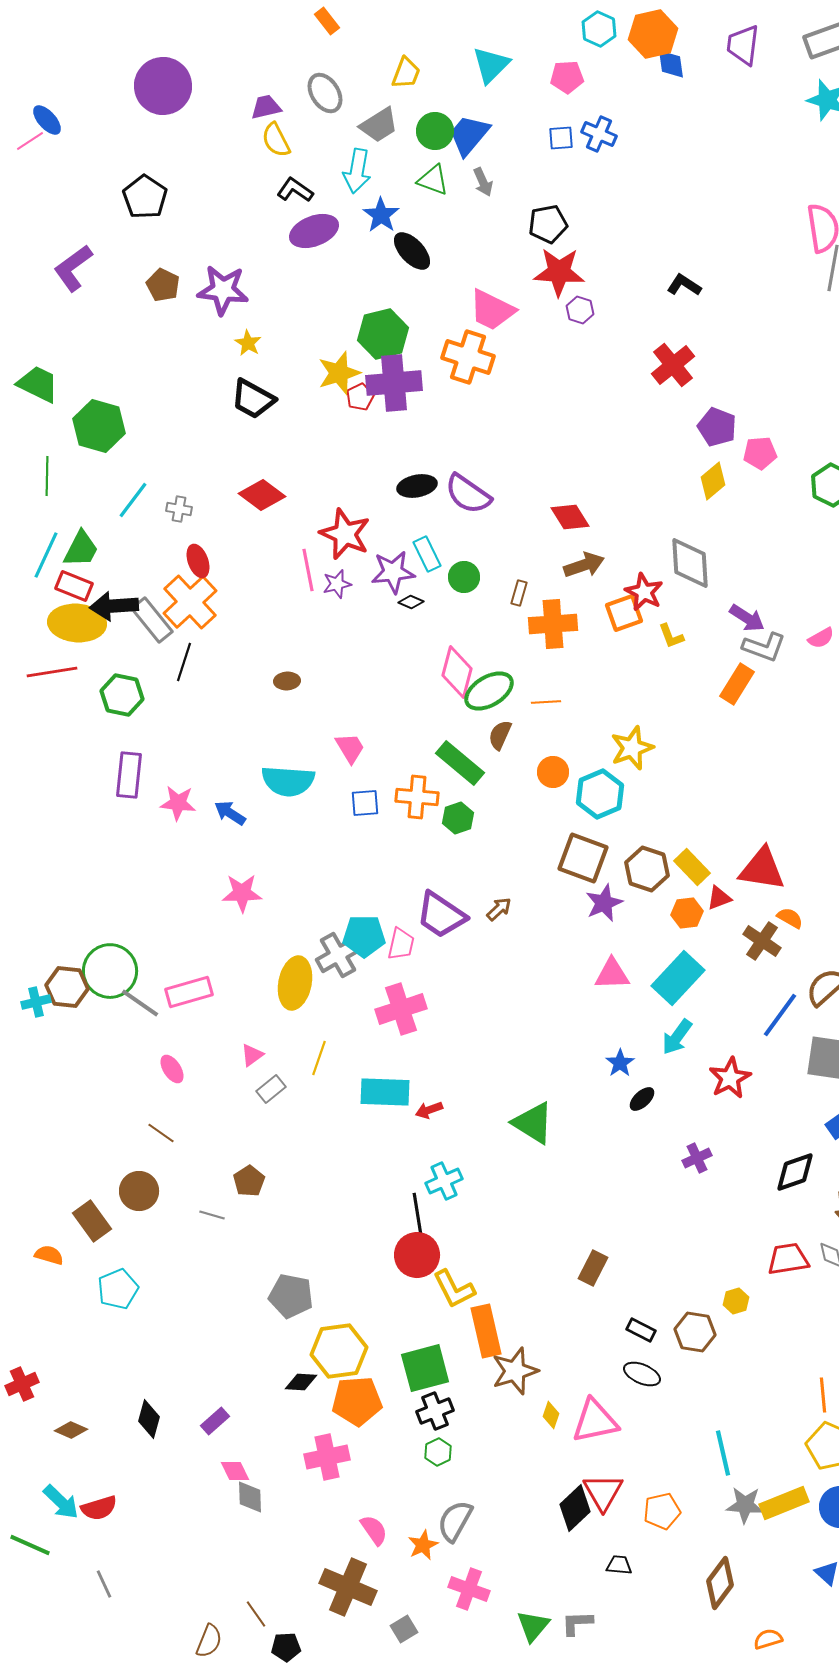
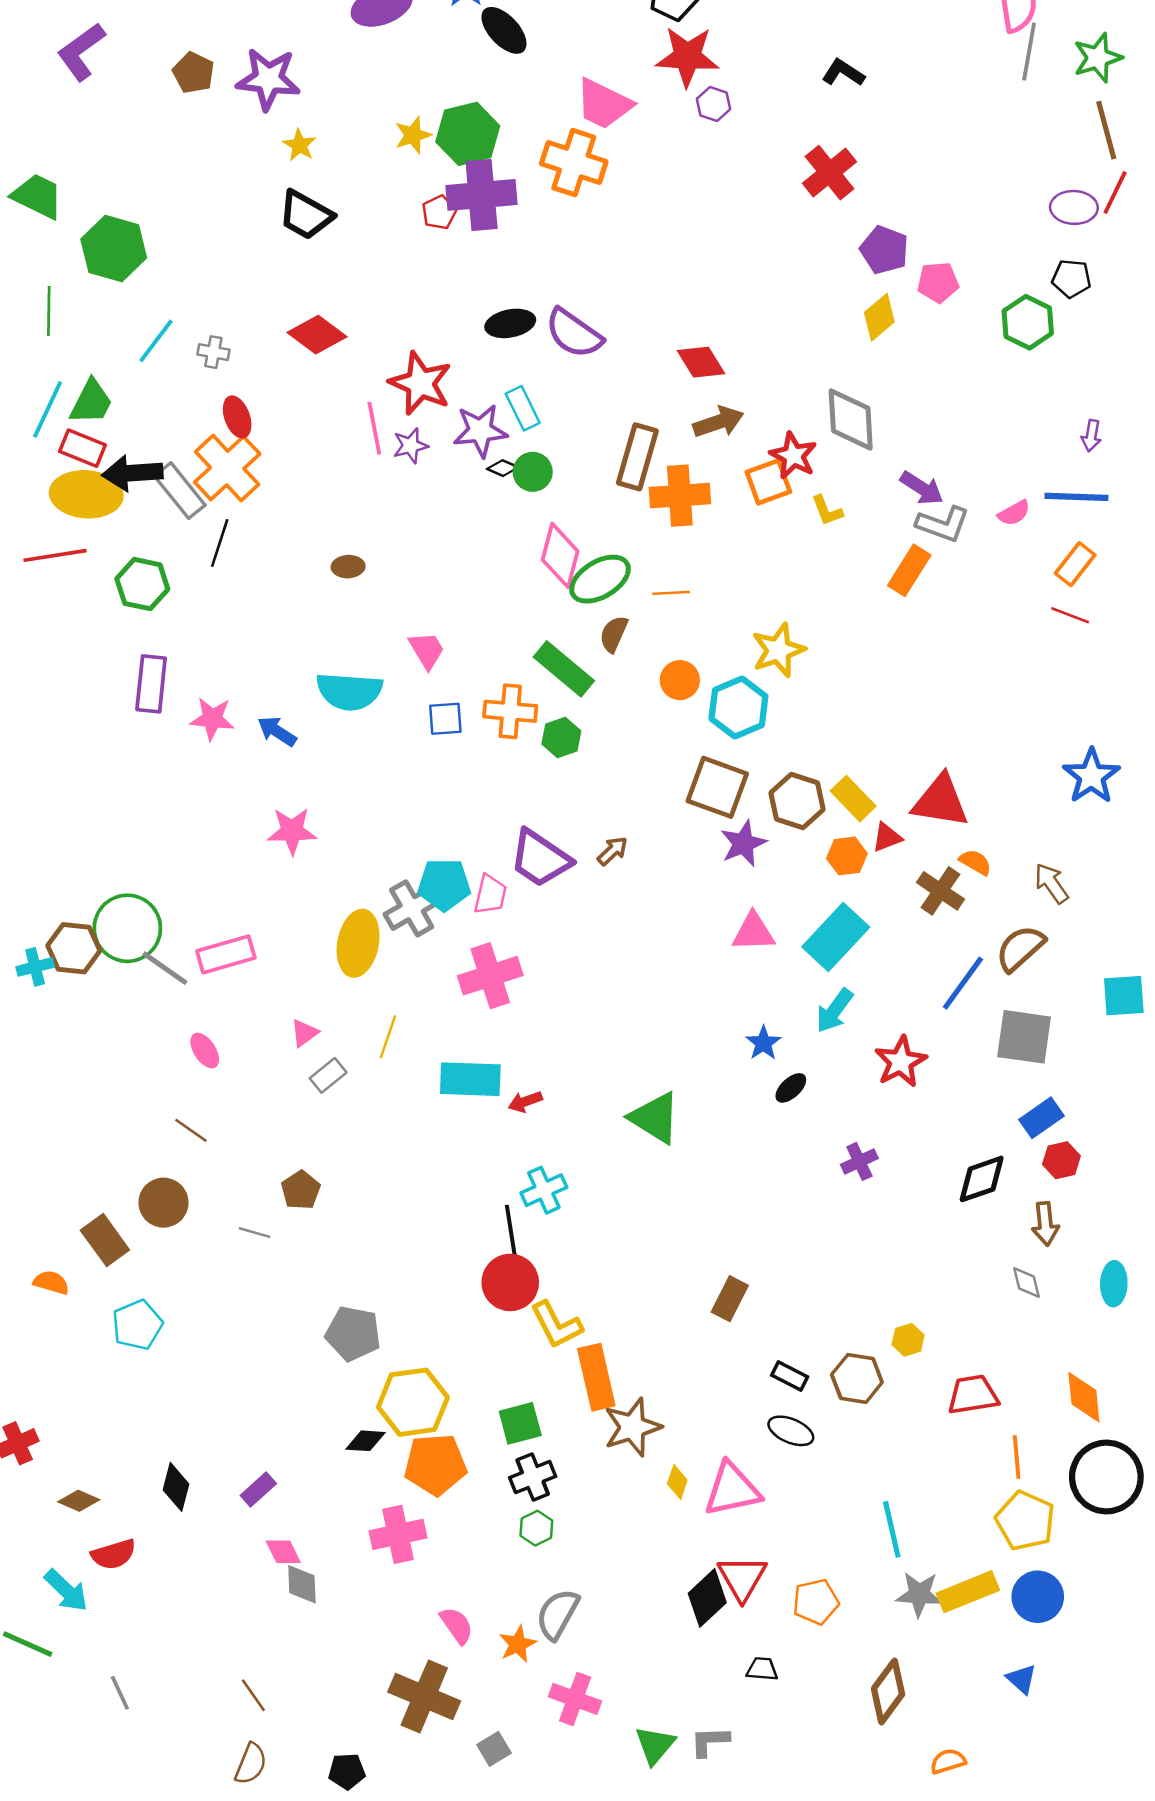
yellow star: (339, 373) -> (413, 135), moved, size x0.7
green circle: (464, 577) -> (533, 472), moved
brown rectangle: (519, 593) -> (637, 457), size x2.0
red trapezoid: (788, 1259) -> (973, 1395), moved
green square: (425, 1368) -> (520, 1423), size x0.7
red semicircle: (99, 1508) -> (114, 1554), moved
brown line: (256, 1614) -> (253, 1695), moved

